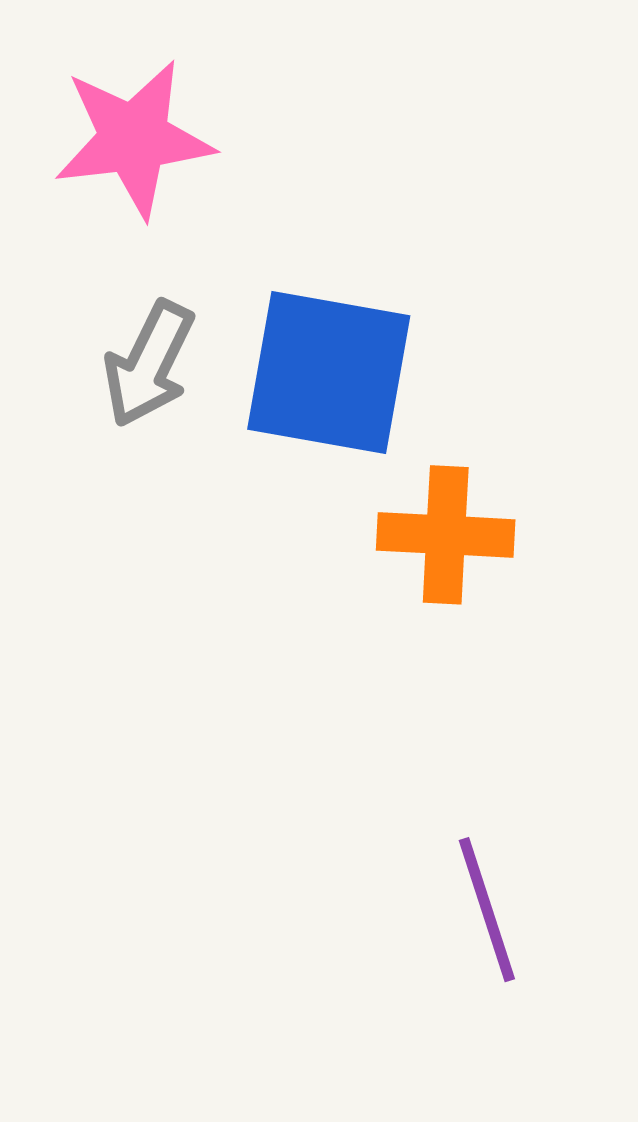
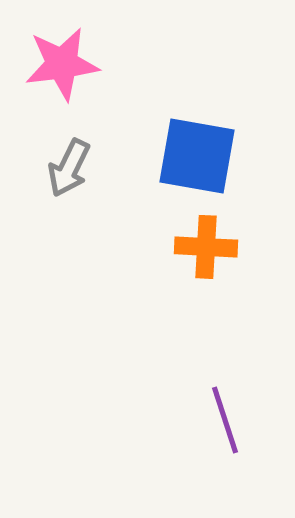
blue square: (329, 373) -> (197, 156), moved

